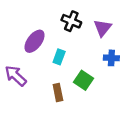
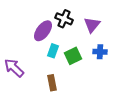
purple ellipse: (35, 41) -> (43, 31), moved
green square: (84, 80) -> (73, 56), moved, turned 30

